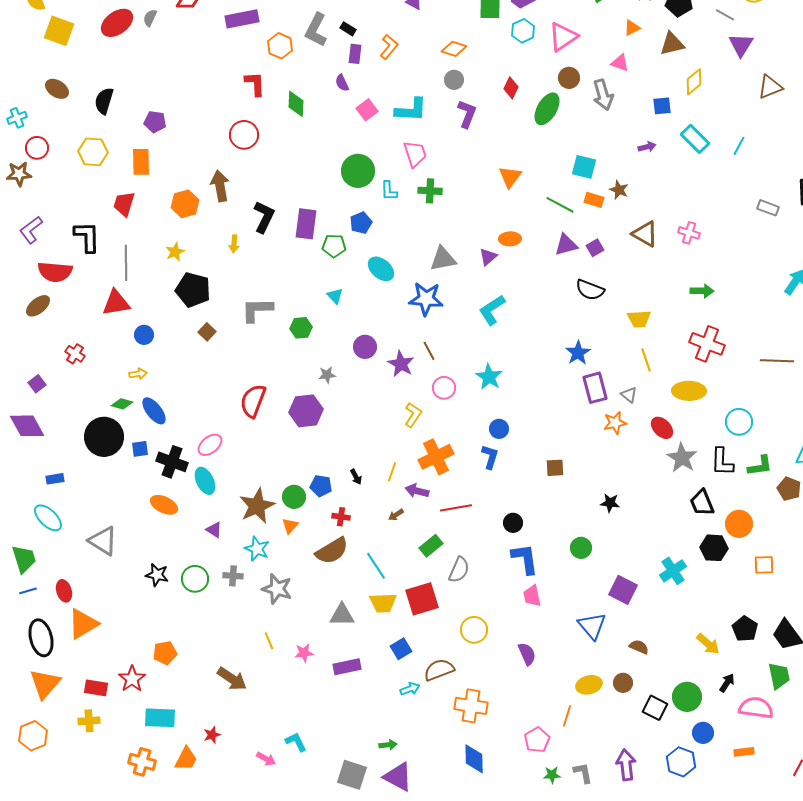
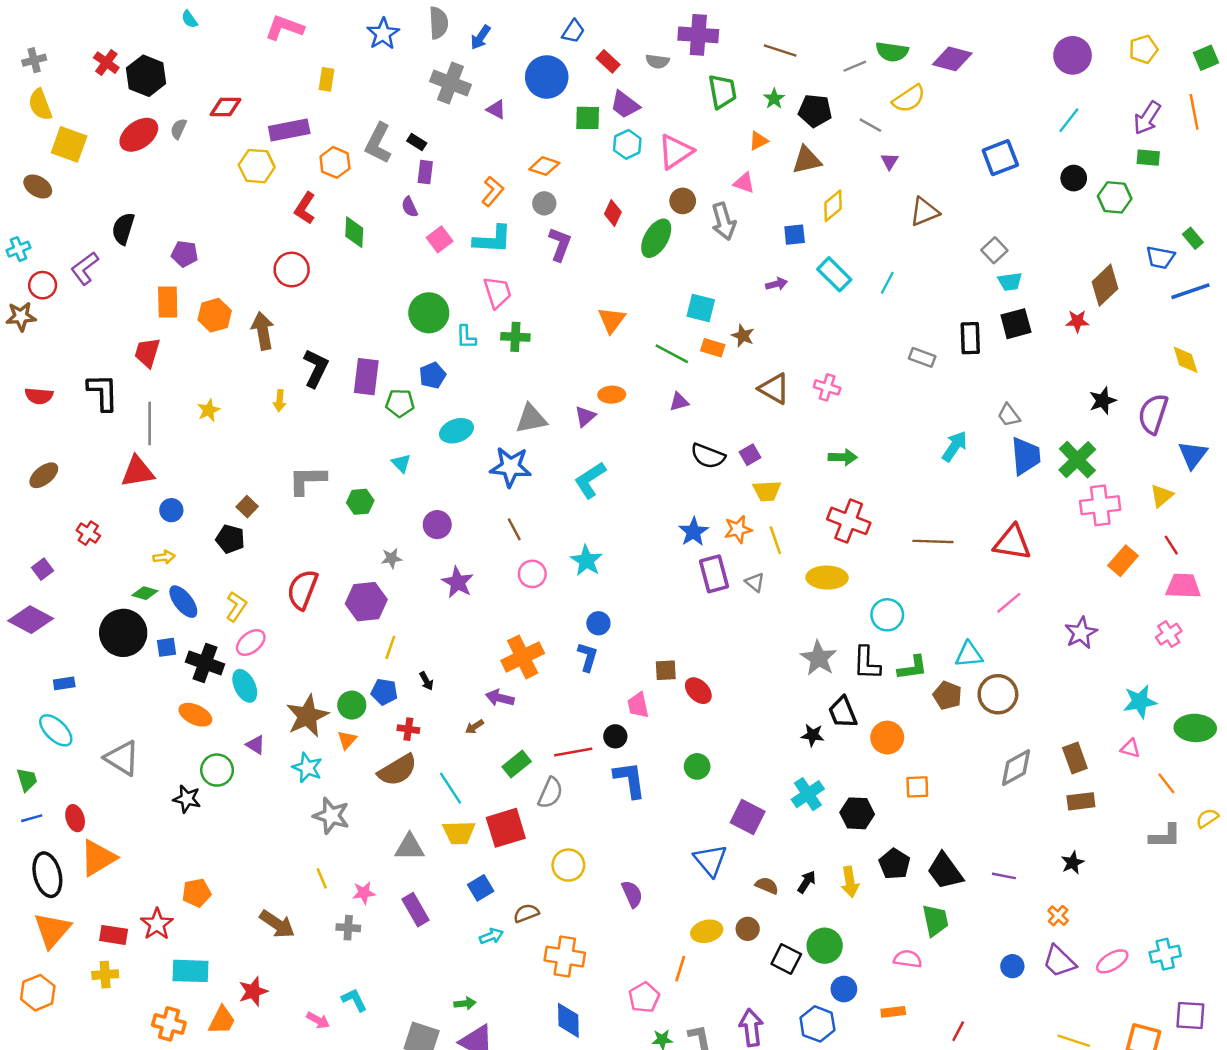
purple triangle: (741, 45) -> (890, 161), size x0.6
orange L-shape: (389, 47) -> (493, 191), moved
red L-shape: (255, 84) -> (305, 208), turned -144
brown ellipse: (57, 89) -> (38, 186), moved
yellow hexagon: (93, 152) -> (257, 166), moved
orange hexagon: (185, 204) -> (215, 315), moved
purple L-shape: (31, 230) -> (85, 268), moved
purple triangle: (566, 245) -> (679, 402), size x0.7
purple square: (595, 248) -> (750, 455), moved
cyan ellipse: (381, 269) -> (456, 431), turned -60
red semicircle: (55, 272) -> (39, 396), moved, size x0.7
black pentagon: (193, 290) -> (230, 539), moved, size x0.7
purple star: (401, 364) -> (458, 582), moved
yellow L-shape: (413, 415) -> (236, 606), moved
orange star: (615, 423) -> (738, 529), moved
purple diamond: (27, 426) -> (31, 620), turned -33
red ellipse: (662, 428) -> (698, 691), moved
yellow line: (392, 472) -> (390, 647), moved
black star: (610, 503) -> (813, 735), moved
red line: (456, 508) -> (573, 752), moved
black hexagon: (714, 548) -> (857, 813), moved
green trapezoid: (24, 559) -> (27, 780), size x0.7
gray cross: (233, 576) -> (348, 928), moved
green circle: (195, 579) -> (217, 770), moved
pink trapezoid: (532, 596) -> (638, 705), moved
yellow arrow: (708, 644) -> (850, 882), turned 40
purple rectangle: (347, 667) -> (416, 910), turned 72
brown semicircle: (439, 670) -> (526, 913), size x0.7
black arrow: (727, 683) -> (807, 882), moved
pink semicircle: (756, 708) -> (908, 959), size x0.7
red star: (212, 735) -> (253, 991), size x1.4

